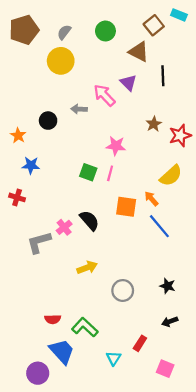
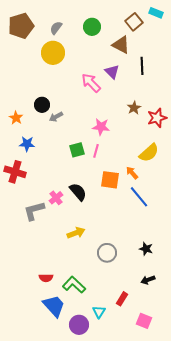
gray arrow: (79, 109) -> (56, 117), moved, turned -32
green square: (88, 172) -> (77, 150), turned -35
red cross: (17, 197) -> (15, 172), size x1.5
purple circle: (38, 373) -> (79, 325), moved

